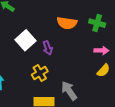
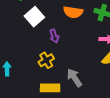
white square: (26, 40) -> (34, 17), moved

